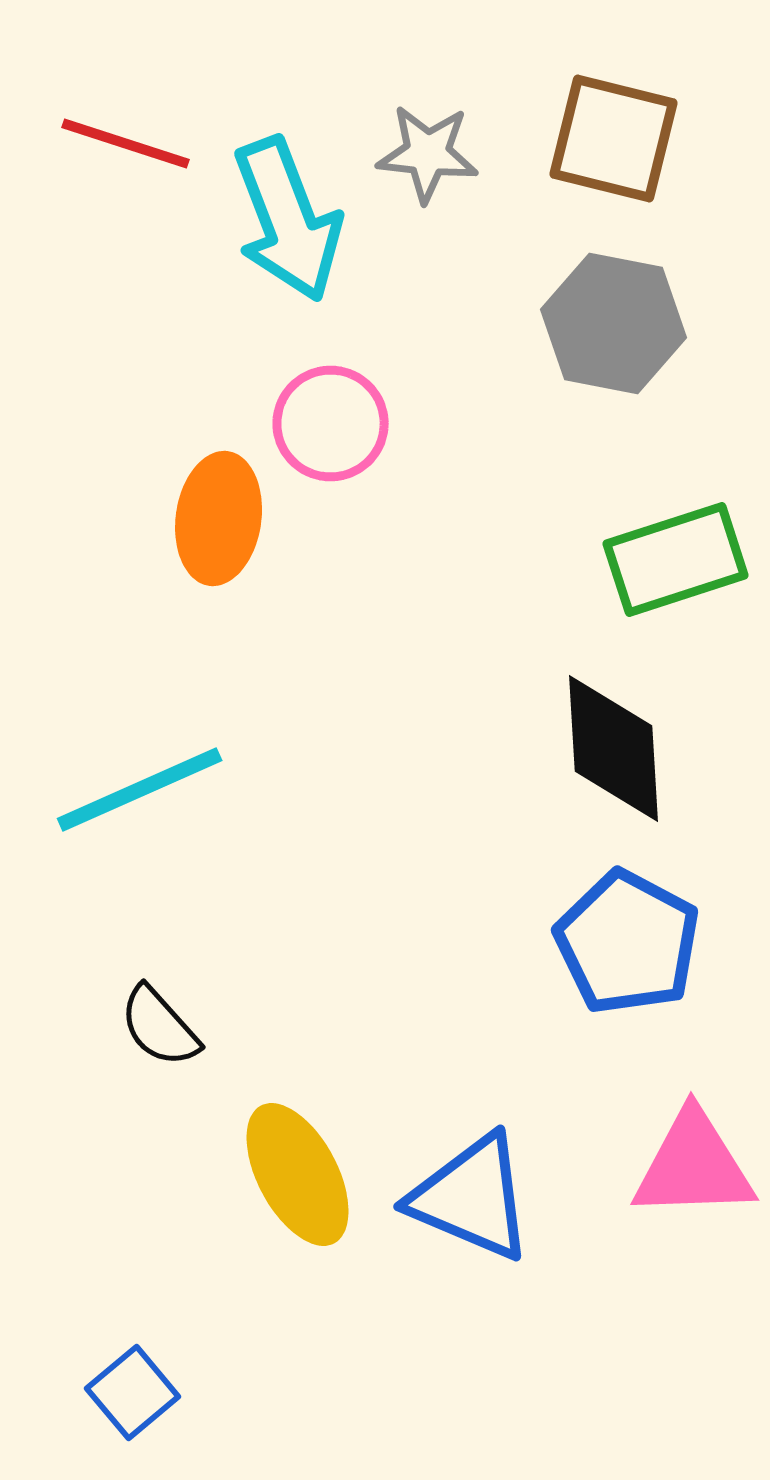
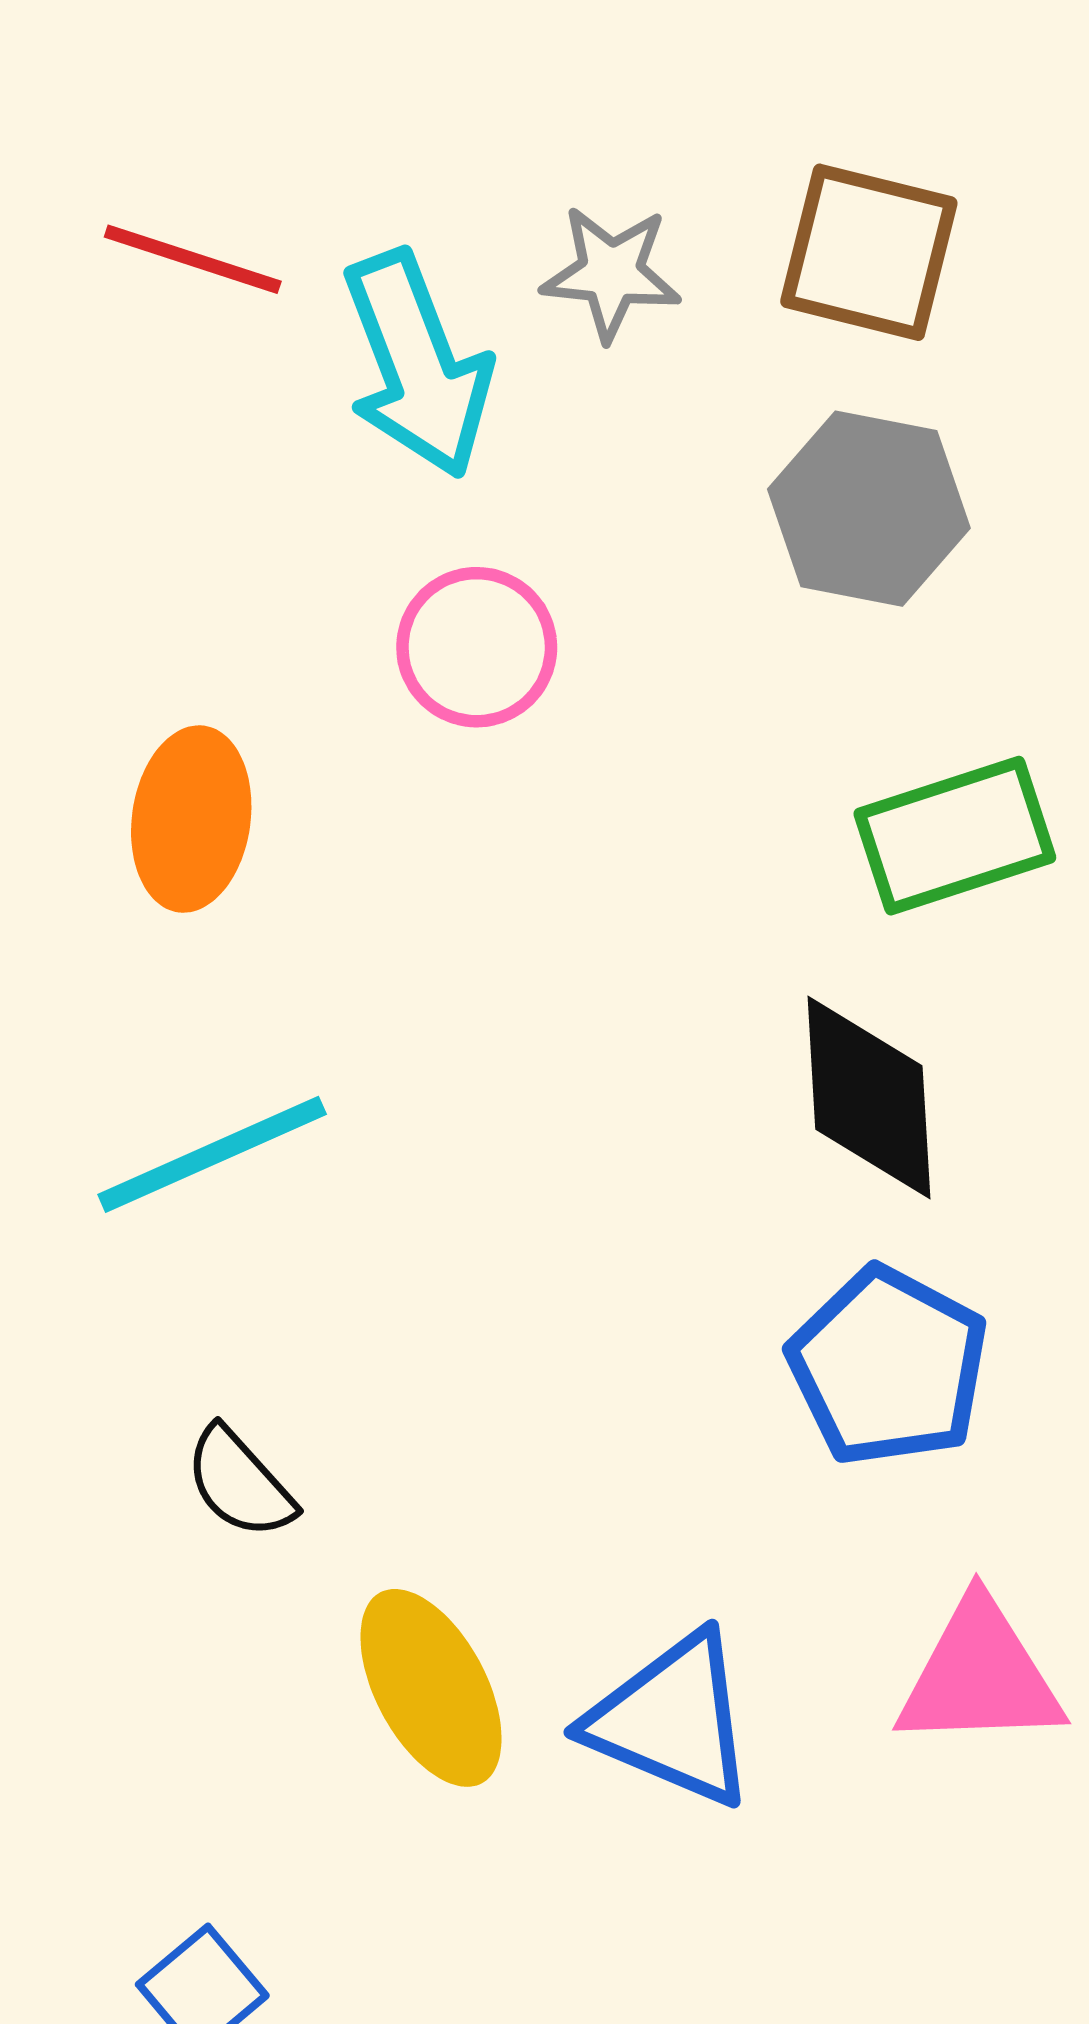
orange ellipse: (219, 518) -> (191, 819), moved

